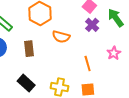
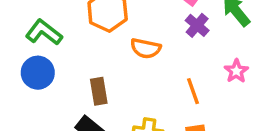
brown rectangle: (29, 49) -> (99, 91), moved

